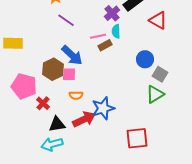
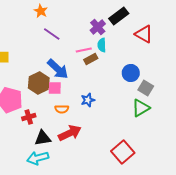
red cross: (43, 103) -> (29, 117), turned 32
blue star: (103, 108) -> (88, 100), moved, size x0.6
red square: (137, 138) -> (123, 152), turned -35

